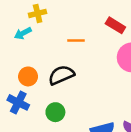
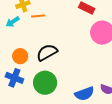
orange line: (76, 40) -> (38, 16), moved
green circle: (55, 112) -> (45, 83), size x1.5

